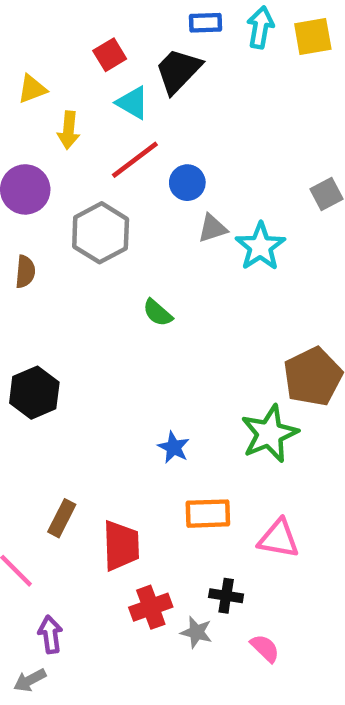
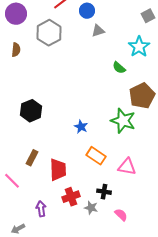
cyan star: (260, 247) -> (139, 47), moved
green semicircle: (158, 313) -> (119, 68), moved
black hexagon: (34, 393) -> (31, 111), moved
green star: (269, 434) -> (123, 121), turned -30
orange rectangle: (208, 514) -> (96, 156), turned 36
purple arrow: (50, 635) -> (41, 209), moved

